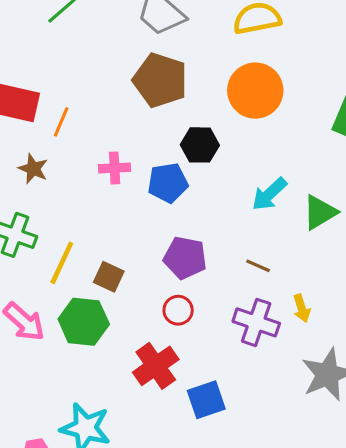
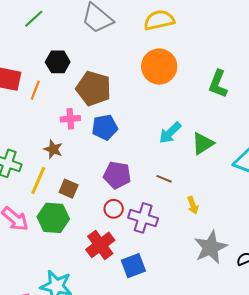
brown pentagon: (160, 80) -> (94, 88), moved
black hexagon: (200, 145) -> (58, 62), moved
brown star: (33, 169) -> (53, 149), moved
purple cross: (256, 322) -> (143, 218), moved

